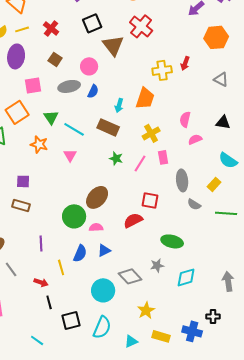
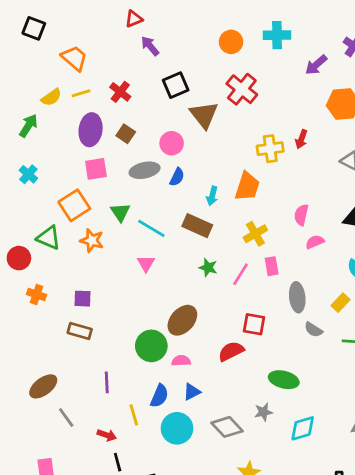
purple ellipse: (16, 56) -> (91, 130), moved
orange star: (39, 144) -> (92, 240), moved
cyan circle: (103, 290) -> (177, 428), moved

